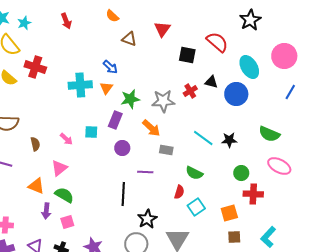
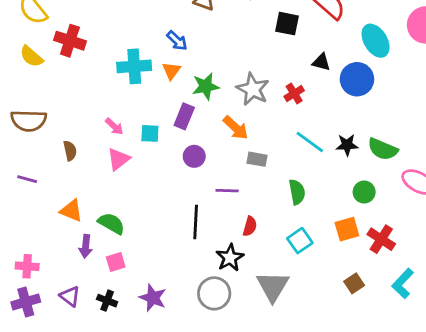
red cross: (190, 91) -> (294, 94), moved
gray star: (163, 101) -> (253, 89), turned 30
green semicircle: (269, 134) -> (383, 149), moved
pink arrow: (66, 139) -> (114, 126), moved
pink triangle: (59, 168) -> (119, 159), moved
green semicircle: (194, 173) -> (297, 192), turned -126
red semicircle: (179, 192) -> (250, 226), moved
red cross: (253, 194) -> (381, 239), moved, turned 30
orange square: (229, 213) -> (347, 229), moved
brown square: (234, 237) -> (354, 283), turned -32

